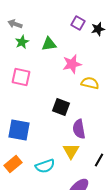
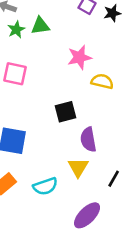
green triangle: (49, 44) -> (40, 26), moved
black square: (61, 107) -> (66, 112), turned -36

